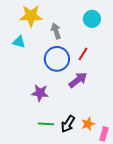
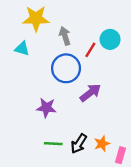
cyan circle: (92, 19) -> (110, 39), moved
red line: (83, 54) -> (90, 50), moved

